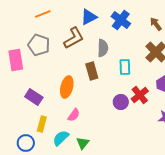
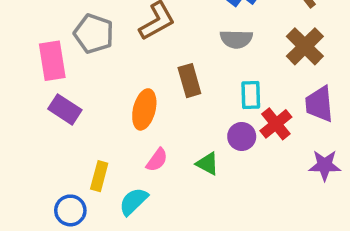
gray semicircle: (103, 48) -> (236, 39), moved, turned 90
cyan rectangle: (125, 67) -> (251, 95), moved
purple rectangle: (34, 97) -> (65, 109), moved
green triangle: (83, 143) -> (207, 164), moved, turned -40

